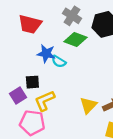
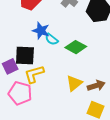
green diamond: (76, 40) -> (76, 47), moved
black square: (32, 82) -> (25, 55), size x1.5

